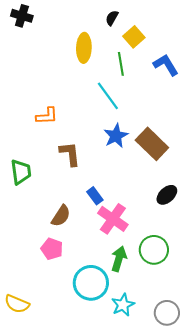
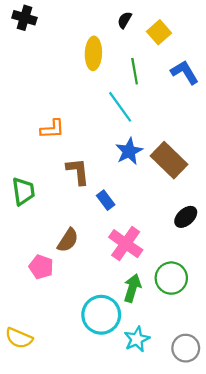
yellow square: (134, 37) -> (159, 32), moved
blue rectangle: (95, 196) -> (106, 200), moved
pink pentagon: (52, 249) -> (41, 267), moved

